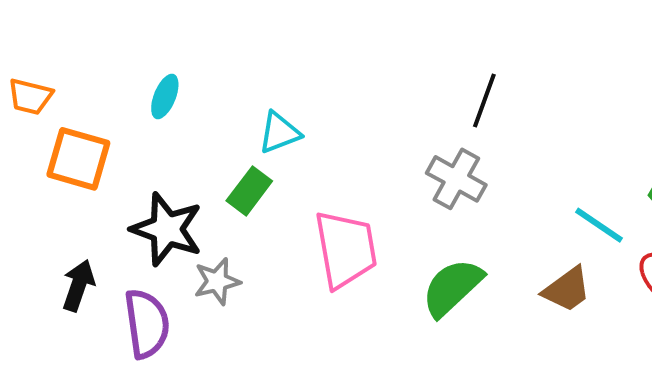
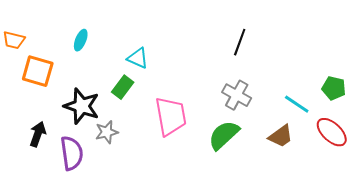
cyan triangle: (279, 133) -> (138, 58), turned 45
gray cross: (456, 179) -> (237, 95), moved

